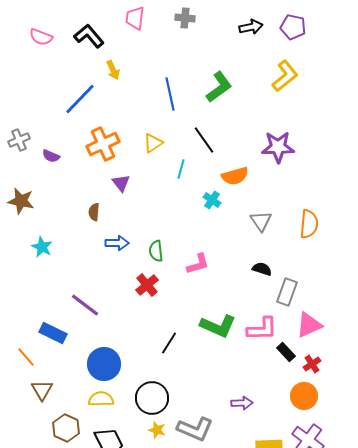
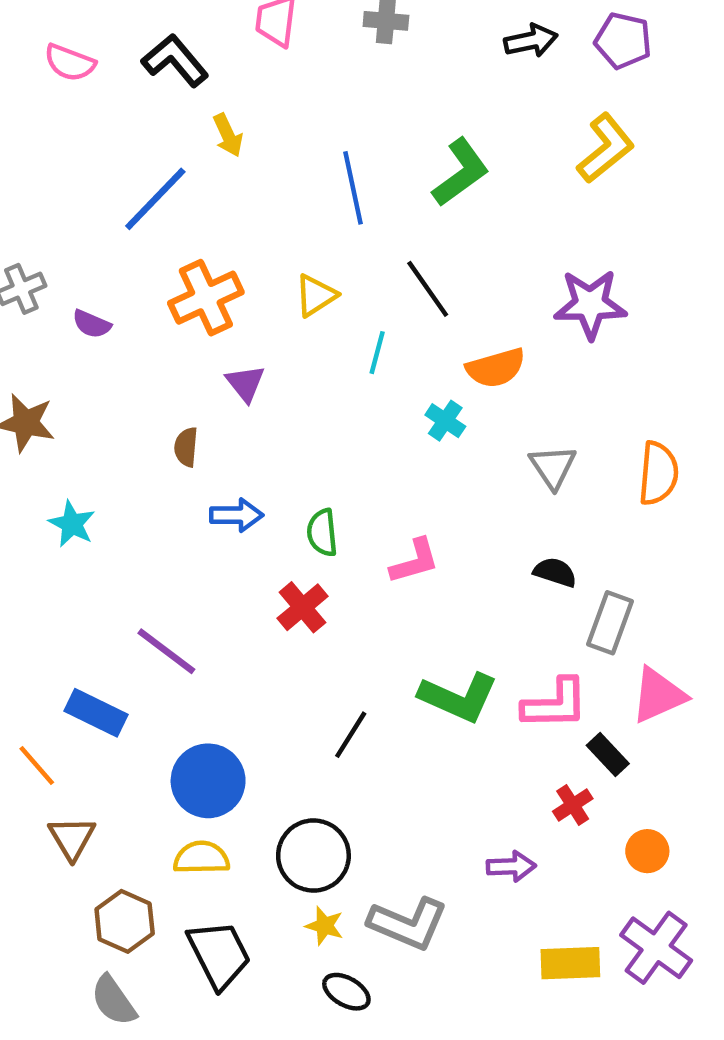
red cross: (312, 364) -> (573, 805), moved
orange circle: (304, 396) -> (647, 851), size x0.7

